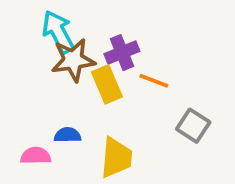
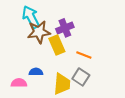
orange line: (154, 81) -> (84, 55), moved
gray square: (193, 126) -> (81, 77), moved

